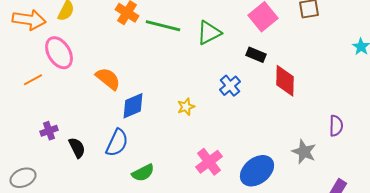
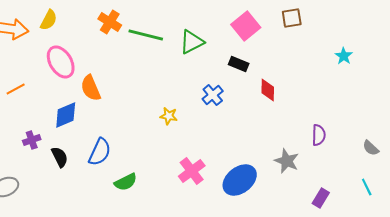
pink ellipse: (59, 53) -> (61, 62), moved
orange semicircle: (108, 79) -> (91, 88), turned -152
red diamond: (285, 81) -> (268, 90), size x0.7
blue diamond: (133, 106) -> (66, 115), moved
yellow star: (186, 107) -> (169, 116), turned 30

